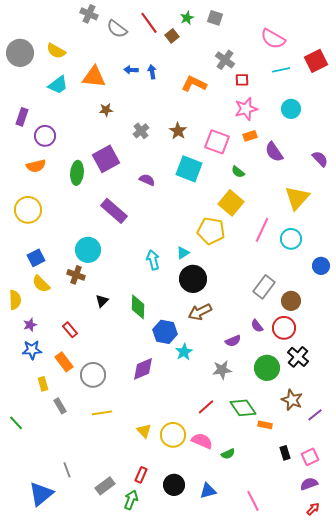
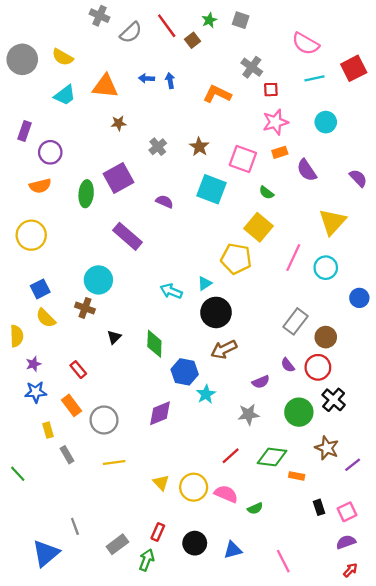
gray semicircle: (117, 29) -> (131, 32), turned -80
cyan arrow: (153, 260) -> (171, 291), turned -54
green diamond: (243, 408) -> (272, 457), turned -48

